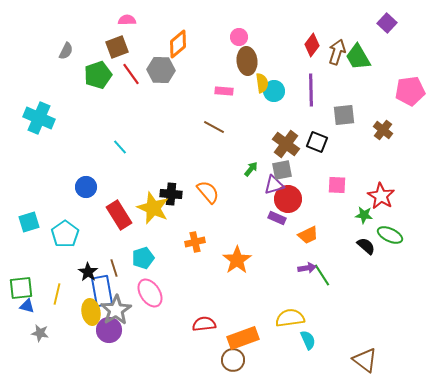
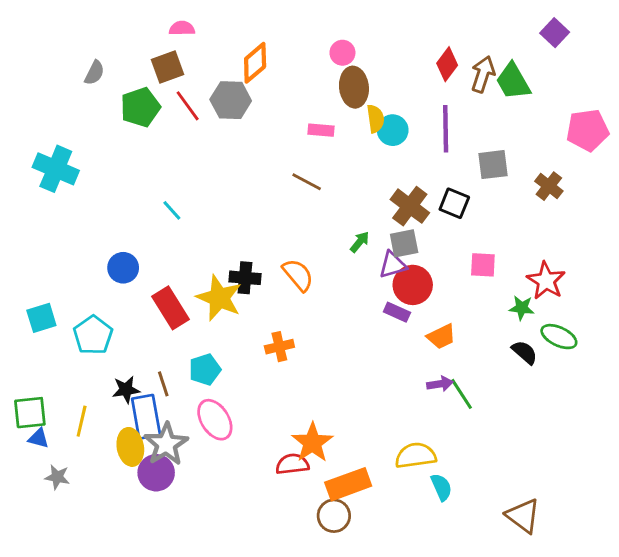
orange star: (237, 260) -> (312, 443), moved
black star: (88, 272) -> (126, 390), turned 30

